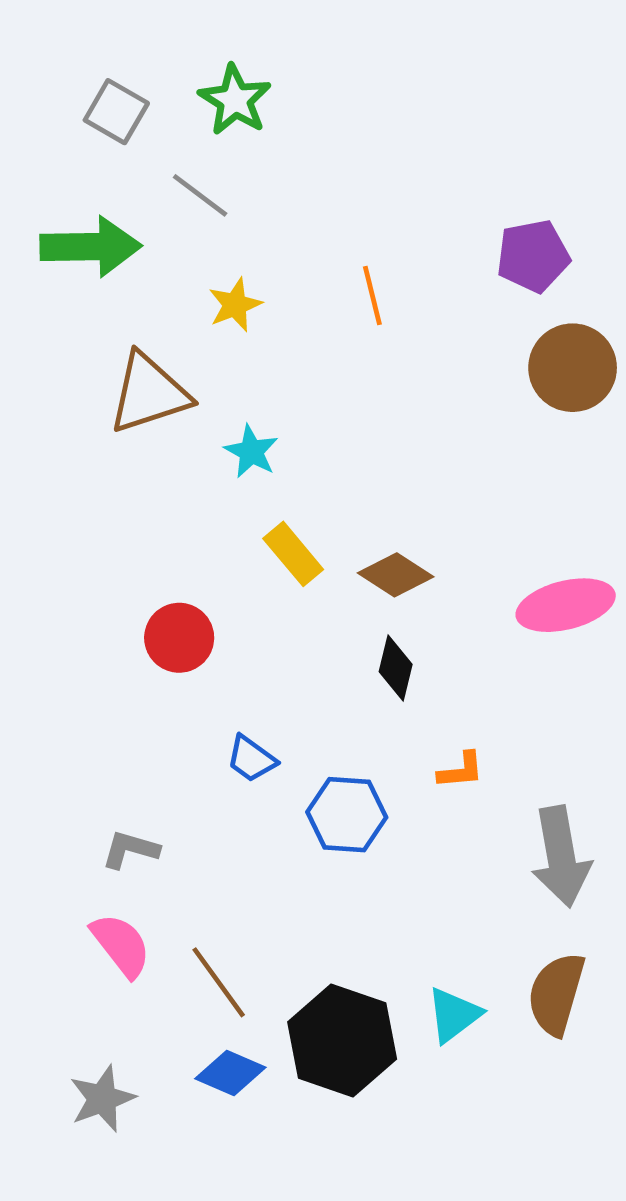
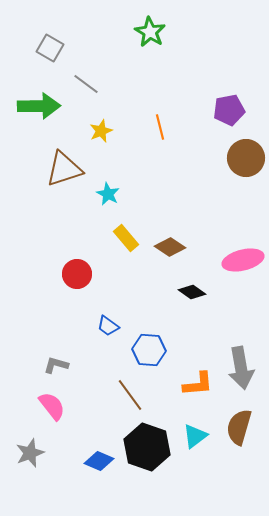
green star: (235, 100) -> (150, 32), moved
black diamond: (396, 668) -> (192, 292), moved, turned -68
orange L-shape: (461, 770) -> (198, 384), moved, size x1.5
brown line: (219, 982) -> (130, 395), moved
gray star: (102, 1099) -> (30, 453), moved

